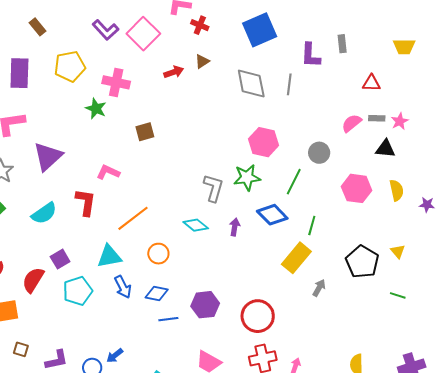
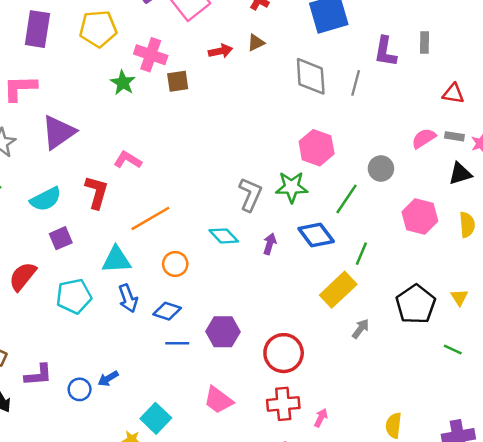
brown square: (145, 132) -> (178, 81), moved
black triangle: (385, 149) -> (460, 174), turned -30
purple square: (60, 259) -> (61, 238), moved

